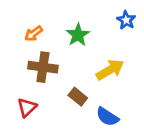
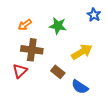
green star: (78, 35) -> (58, 26), turned -30
red triangle: (27, 107) -> (20, 71), moved

